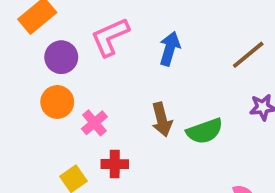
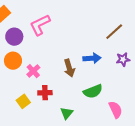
blue arrow: (170, 49) -> (92, 58), moved, turned 72
green semicircle: (205, 131) -> (93, 91), moved

